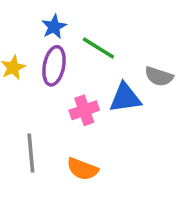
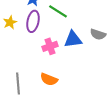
gray semicircle: (159, 76) -> (98, 34), moved
gray line: (31, 153) -> (18, 83), moved

